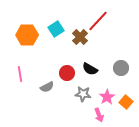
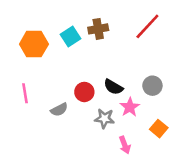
red line: (98, 21) -> (147, 26), moved
brown cross: (80, 37) -> (98, 29), moved, turned 35
pink star: (107, 97) -> (130, 107), moved

